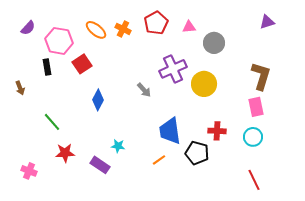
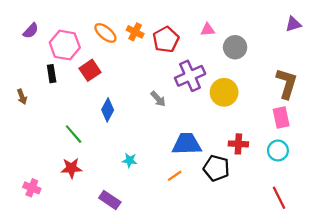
red pentagon: (156, 23) -> (166, 40), moved
green line: (52, 122) -> (74, 134), moved
blue trapezoid: (170, 131) -> (187, 144), turned 96
purple rectangle: (100, 165) -> (110, 200), moved

